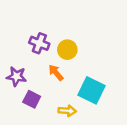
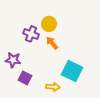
yellow circle: (67, 50) -> (49, 24), moved
orange arrow: (56, 73) -> (52, 43), moved

